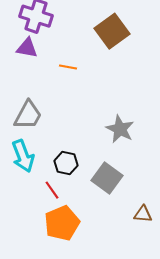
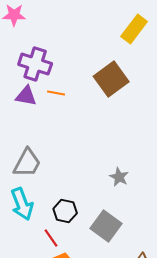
orange line: (68, 67) -> (56, 93), moved
gray star: (120, 129) -> (119, 177), size x0.7

